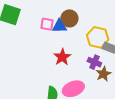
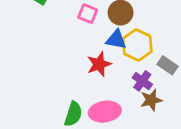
blue triangle: (59, 26) -> (116, 39), moved
yellow hexagon: (98, 37) -> (137, 45), moved

